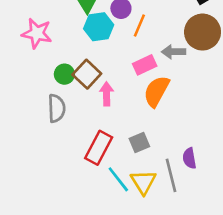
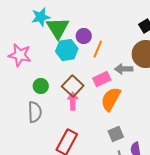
brown square: (87, 74) -> (73, 86), moved
gray square: (139, 142) -> (116, 134), moved

